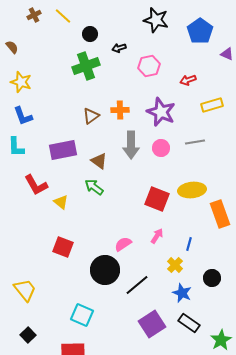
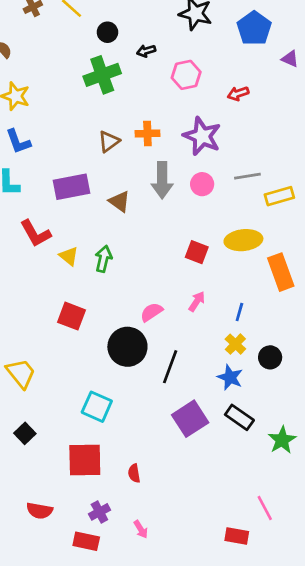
yellow rectangle: (212, 105) -> (279, 196), moved
green arrow: (94, 187) -> (103, 259), moved, turned 66
red square: (157, 199) -> (197, 252), size x0.7
yellow cross: (175, 265) -> (235, 344), moved
black line: (137, 285) -> (170, 367), turned -30

